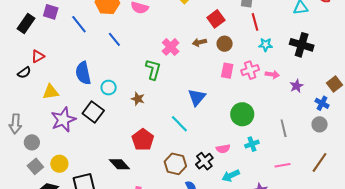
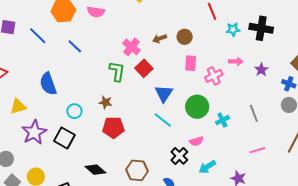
red square: (216, 19) -> (144, 68), moved
cyan star: (266, 45) -> (233, 29), moved
pink cross: (250, 70) -> (214, 76), moved
cyan circle: (109, 88) -> (74, 111), moved
black square: (93, 112) -> (64, 138), moved
green circle: (242, 114) -> (197, 107), moved
cyan line: (179, 124) -> (163, 120), moved
red pentagon: (143, 140) -> (113, 127), moved, turned -30
cyan cross: (252, 144) -> (222, 120), moved
brown hexagon: (175, 164) -> (137, 170), moved

